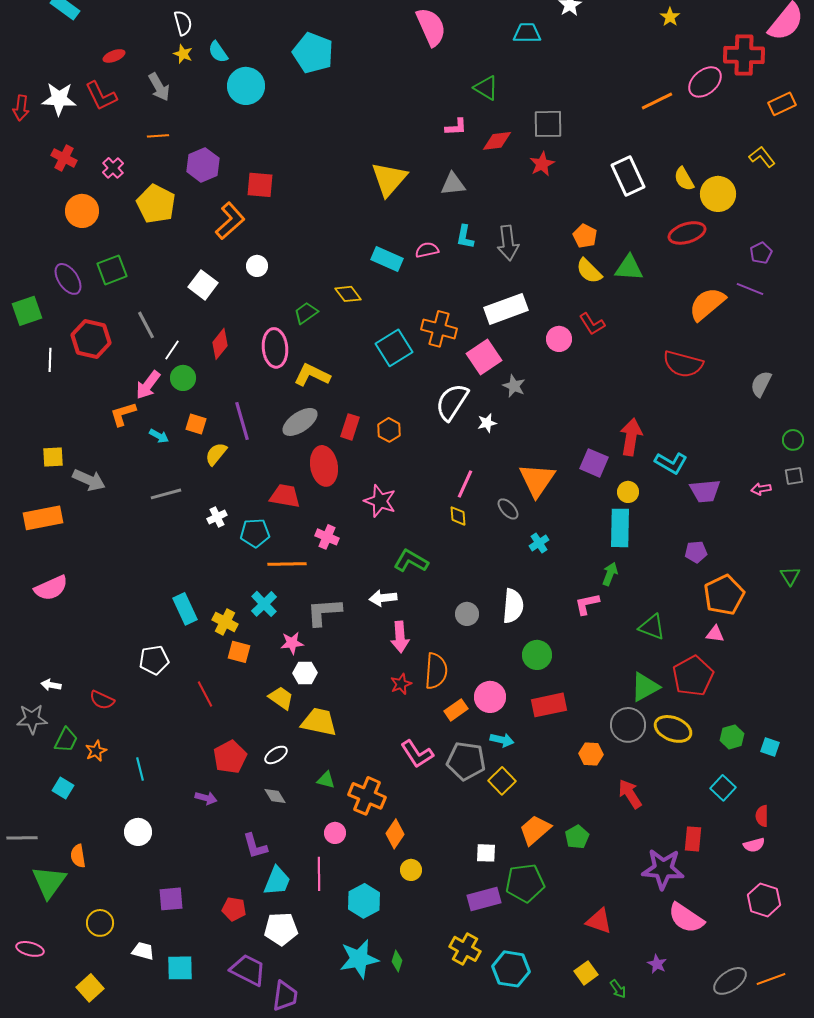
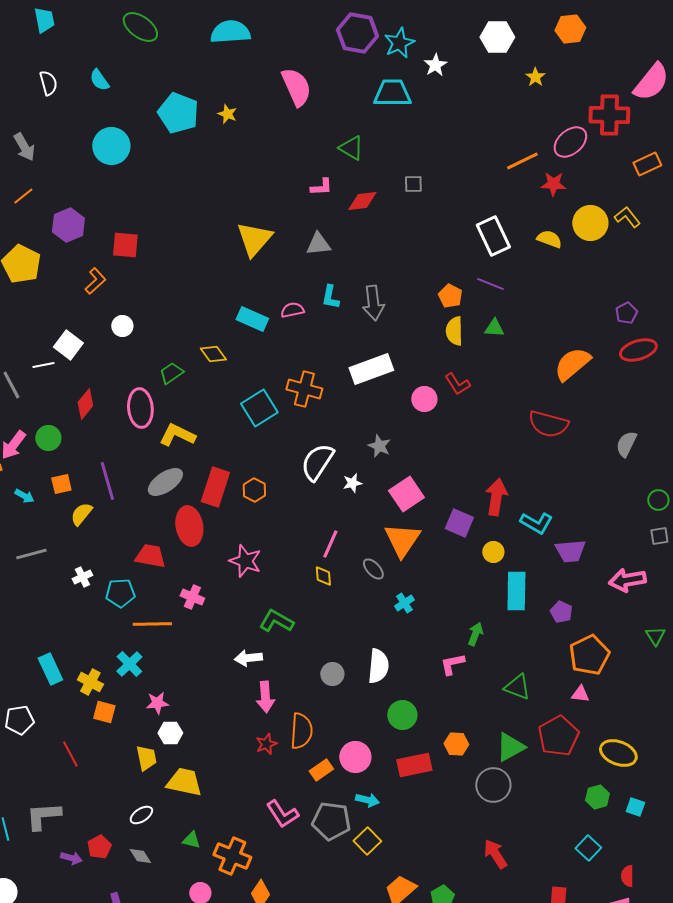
cyan trapezoid: (527, 33) -> (392, 93), size x1.4
cyan semicircle: (218, 52) -> (99, 80), moved
yellow star: (183, 54) -> (227, 114), moved
gray square: (548, 124) -> (413, 184), size x0.6
orange line: (158, 136) -> (23, 196), turned -35
red star: (542, 164) -> (553, 184), moved, turned 30
yellow semicircle: (684, 179) -> (549, 239), turned 140
yellow circle: (718, 194) -> (590, 223), moved
orange L-shape: (230, 221) -> (95, 281), size x0.7
red ellipse: (687, 233) -> (638, 350), moved
green triangle: (629, 268) -> (494, 328), size x0.7
yellow semicircle: (589, 271) -> (454, 331), turned 44
purple line: (750, 289) -> (490, 284), moved
white line: (172, 350) -> (43, 365), moved, turned 45
pink square: (484, 357) -> (406, 494), moved
orange square: (196, 424) -> (61, 484), turned -30
red rectangle: (350, 427) -> (215, 487), size x1.5
pink arrow: (761, 489) -> (627, 580), moved, size x1.8
cyan rectangle: (620, 528) -> (516, 591), moved
purple pentagon: (696, 552) -> (561, 612), turned 30
gray L-shape: (324, 612) -> (43, 816), moved
yellow trapezoid: (281, 698) -> (146, 758), turned 44
yellow ellipse: (673, 729) -> (618, 753), moved
orange hexagon: (591, 754) -> (456, 744), moved
red pentagon: (230, 757) -> (99, 847), moved, size x0.7

